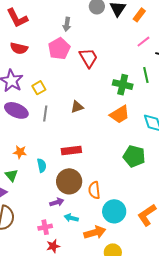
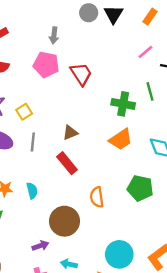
orange rectangle: (139, 15) -> (150, 17), moved
pink pentagon: (59, 49) -> (46, 65), turned -30
red rectangle: (71, 151) -> (67, 163), moved, turned 60
cyan semicircle: (42, 165) -> (32, 191), moved
orange semicircle: (94, 190) -> (97, 197), moved
purple arrow: (57, 202) -> (40, 246), moved

